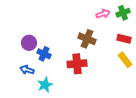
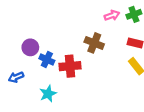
red cross: (77, 64) -> (70, 66), moved
blue arrow: (27, 70) -> (16, 77), moved, turned -40

